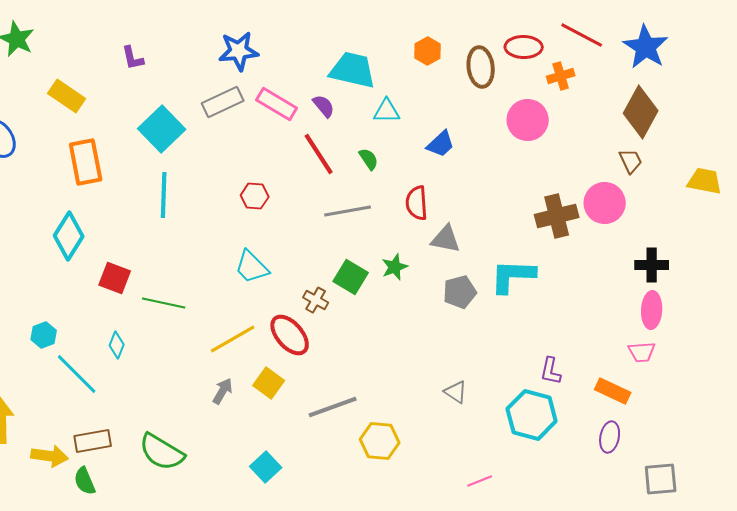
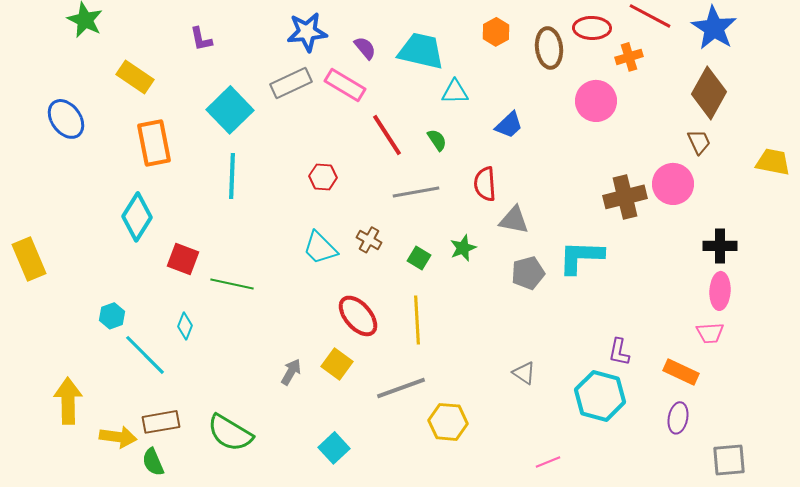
purple semicircle: (324, 106) -> (365, 48), moved
green square: (351, 277) -> (419, 258), size x0.7
brown cross: (316, 300) -> (369, 240), moved
yellow line: (233, 339) -> (417, 320), moved, turned -63

